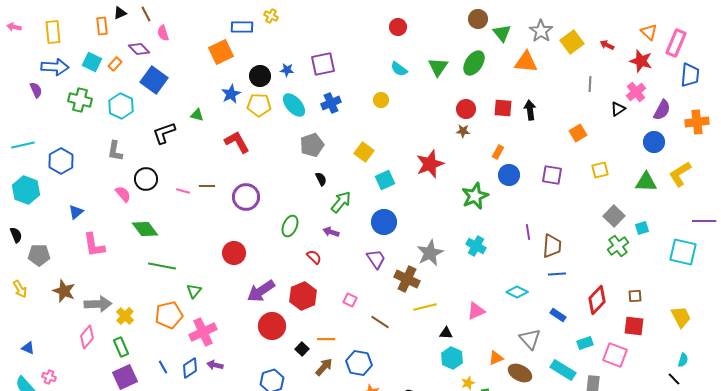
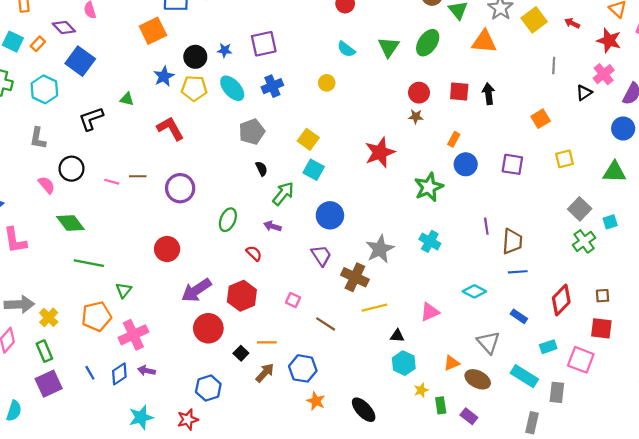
cyan square: (385, 180) -> (314, 170), moved, turned -36

